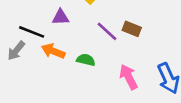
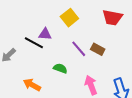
black line: (32, 32) -> (34, 43), moved
orange arrow: (53, 51) -> (32, 85), moved

